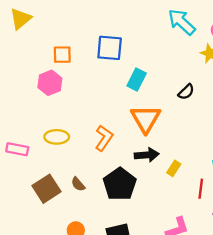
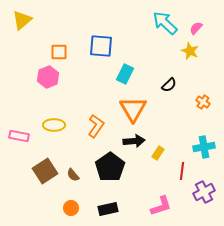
brown semicircle: (78, 184) -> (73, 175), moved

